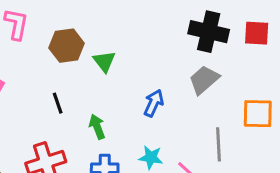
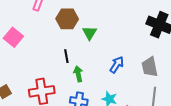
gray trapezoid: (204, 80) -> (150, 67), moved, turned -70
black line: (58, 103) -> (66, 56), moved

